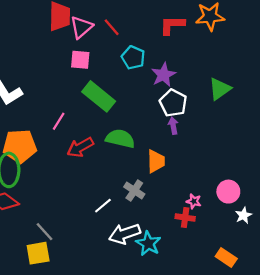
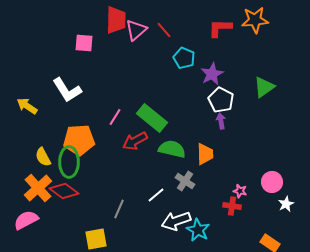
pink square: (80, 60) -> (84, 43), moved
green rectangle: (99, 96) -> (152, 118), moved
green semicircle: (120, 139) -> (172, 149), moved
gray line: (45, 232) -> (119, 209), moved, turned 66

